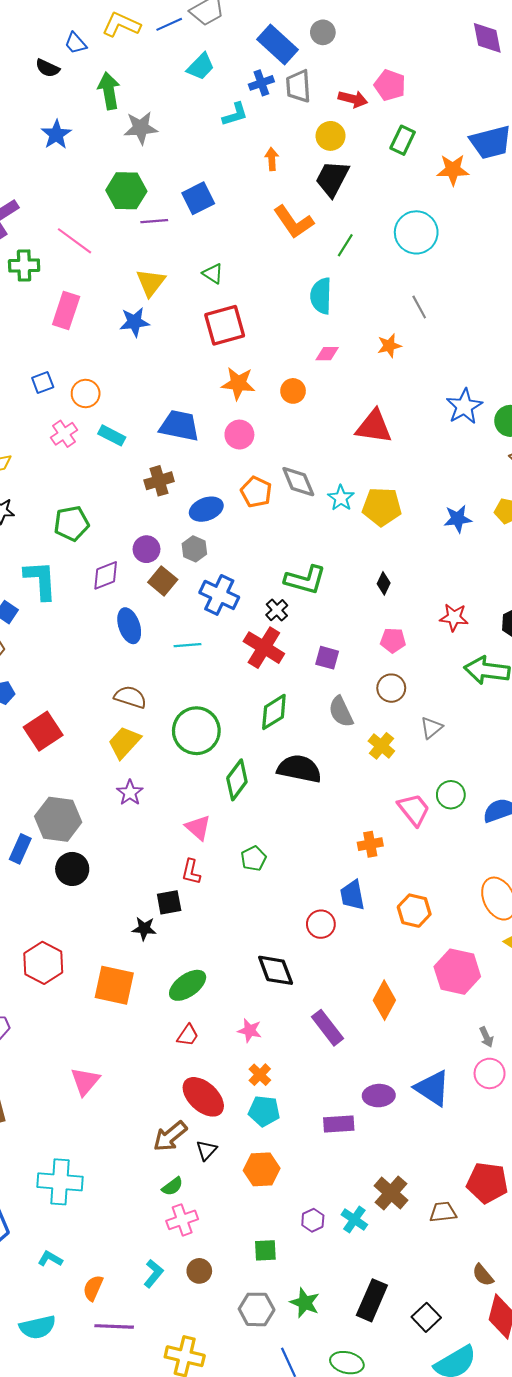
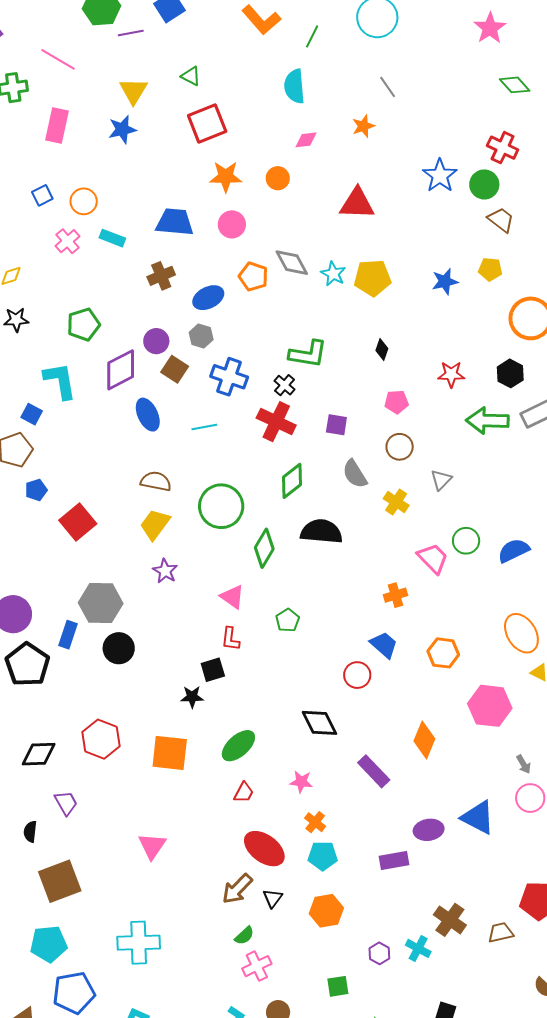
purple diamond: (106, 575) -> (121, 370), size x1.4
blue trapezoid: (352, 895) -> (384, 645), turned 148

